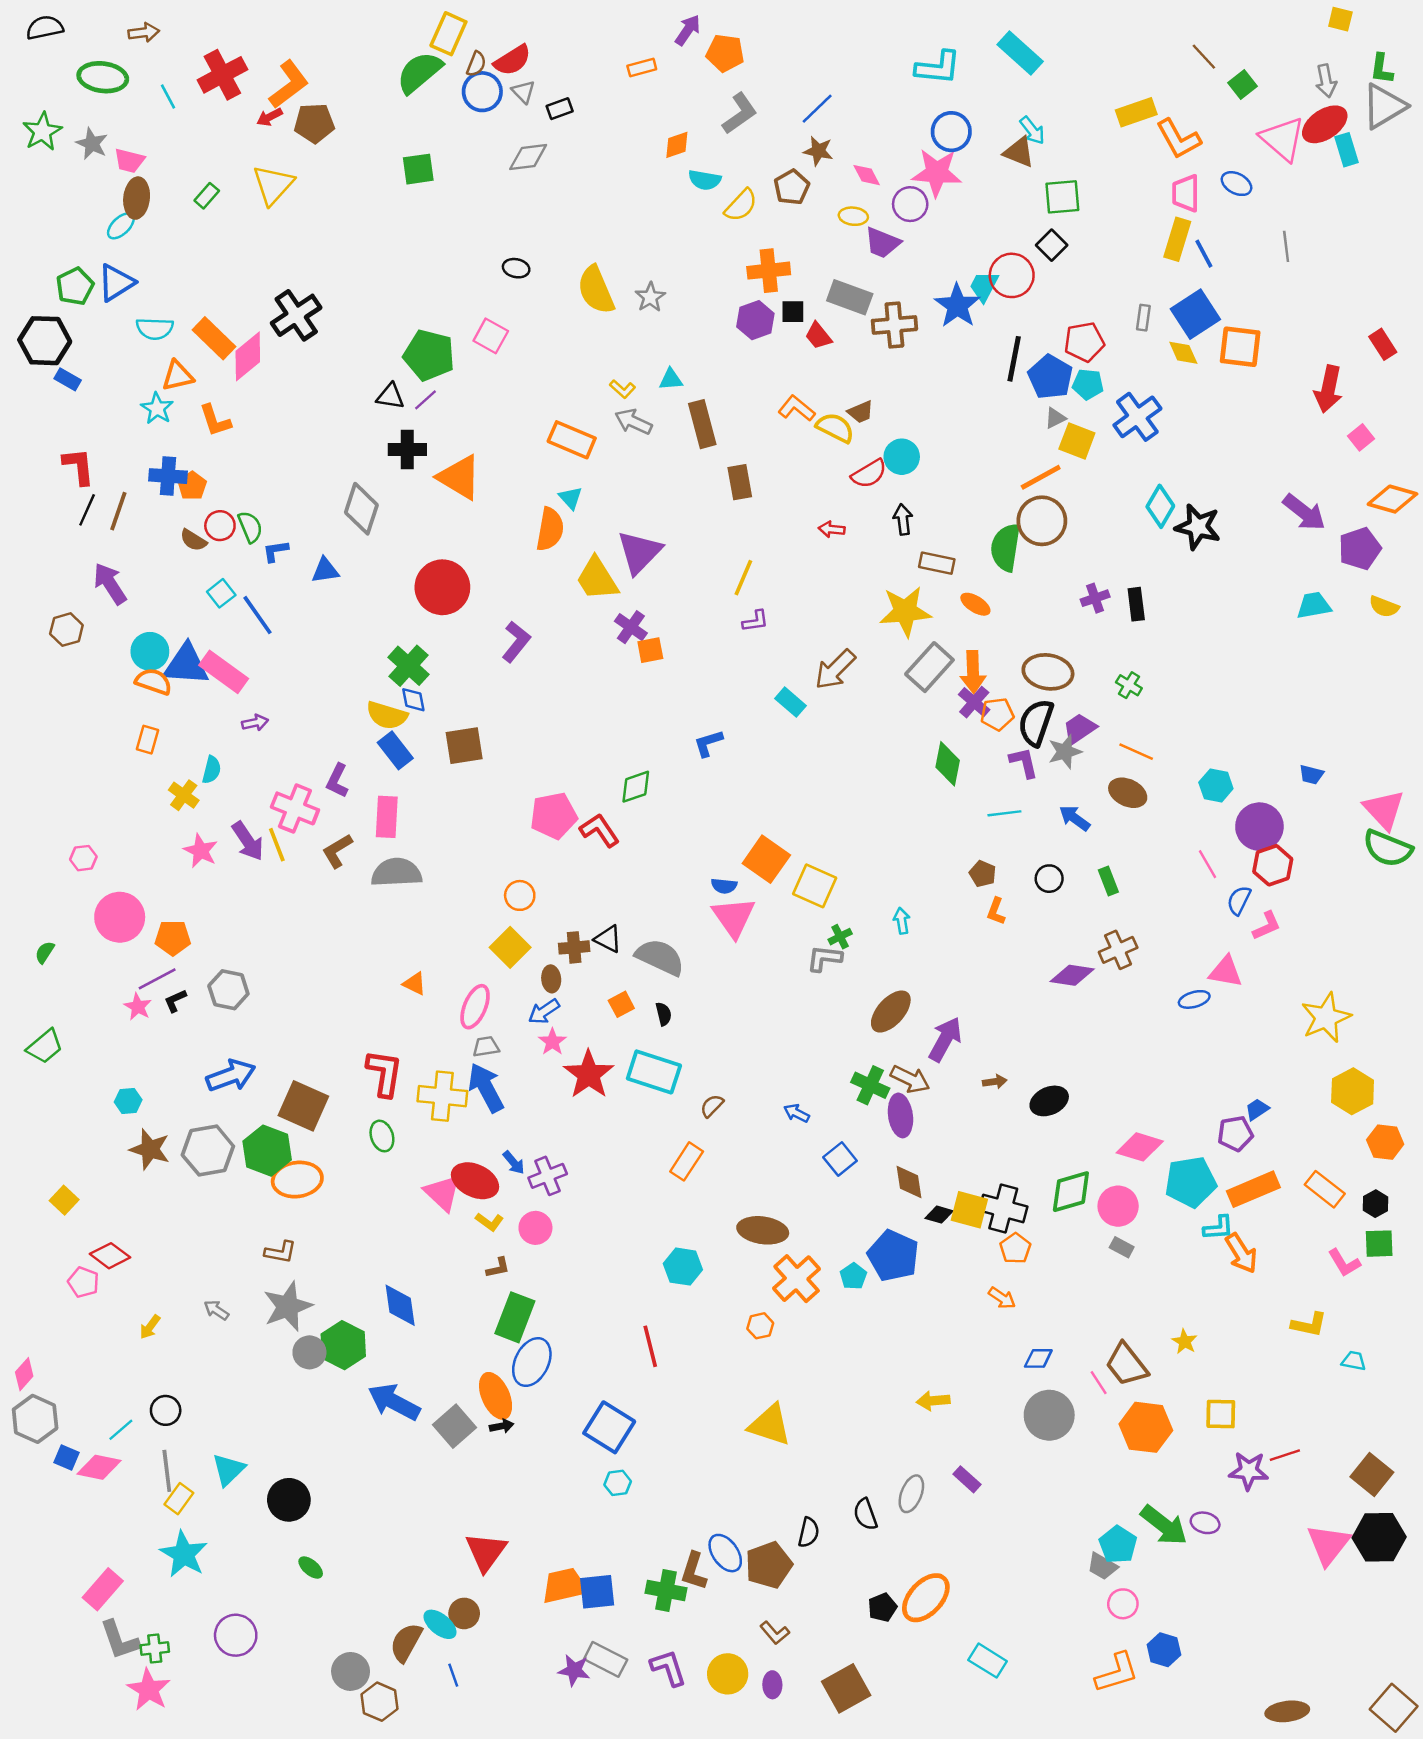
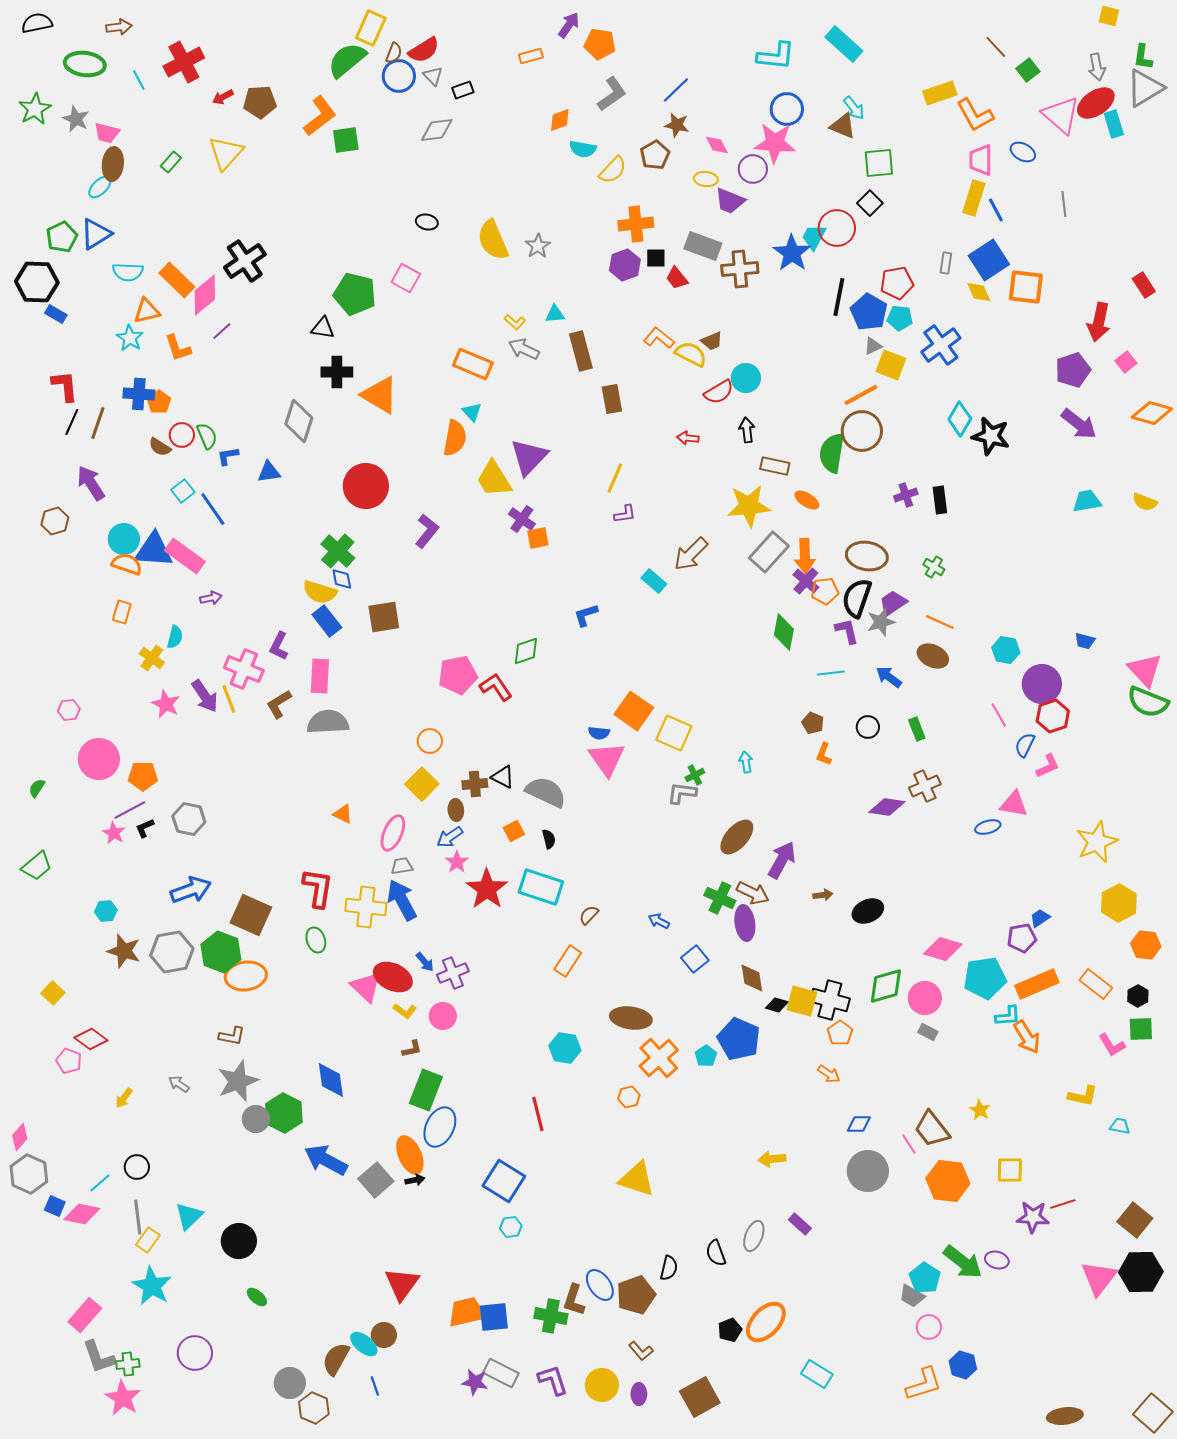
orange L-shape: (289, 84) -> (320, 116), moved
purple line: (425, 400) -> (222, 331), moved
purple pentagon: (1360, 549) -> (1073, 370), moved

